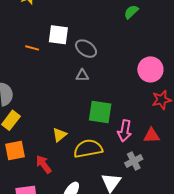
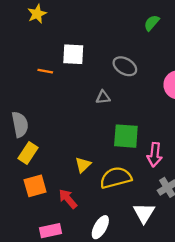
gray ellipse: (86, 49) -> (125, 66), moved

